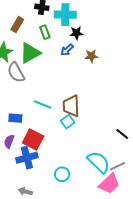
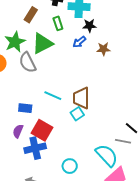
gray line: (117, 166) -> (123, 141), moved, turned 35

